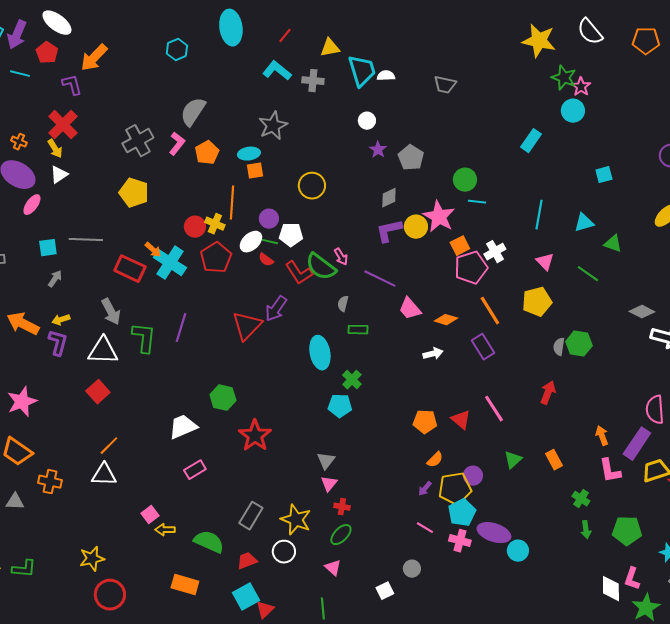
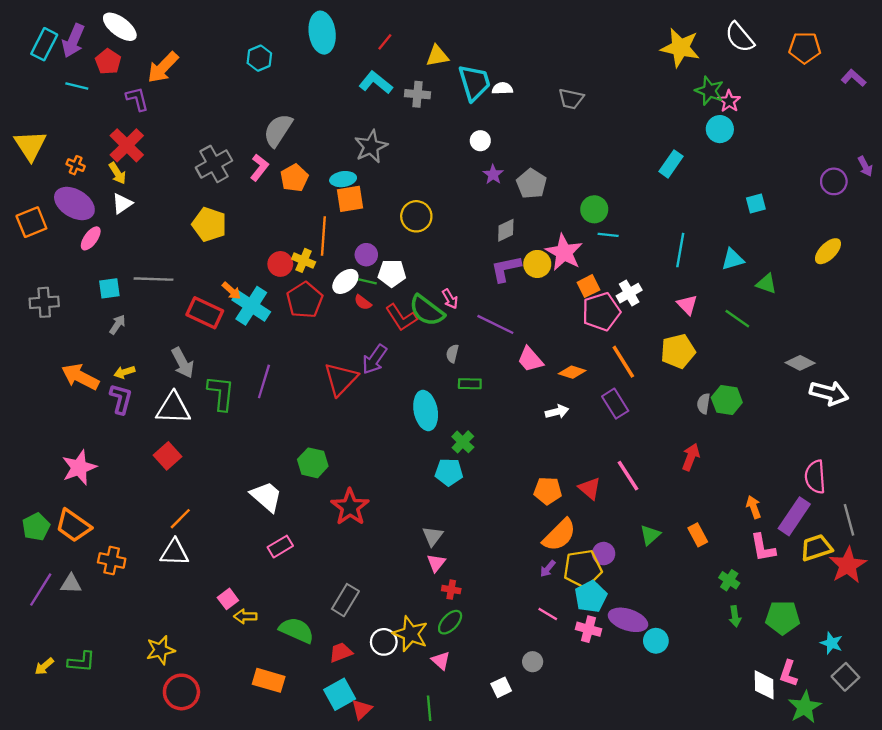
orange square: (255, 171) -> (350, 199), size x1.4
white trapezoid: (183, 427) -> (266, 497), turned 64
orange semicircle: (435, 460) -> (559, 535), size x1.8
yellow star: (296, 520) -> (411, 634), moved

